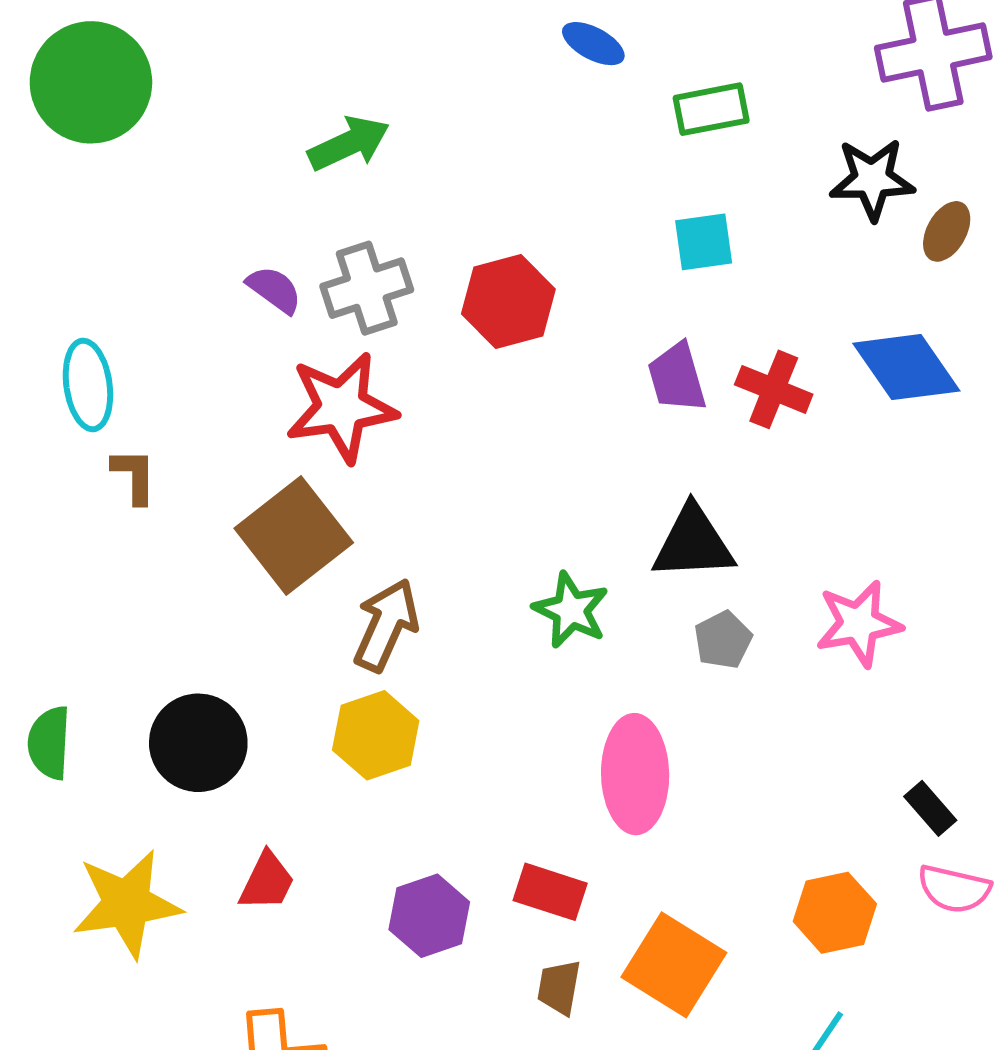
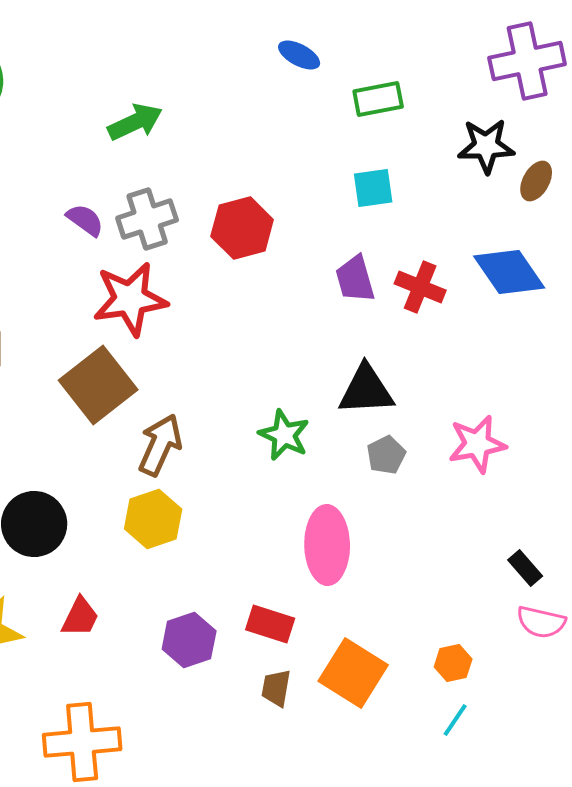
orange hexagon: (835, 913) -> (453, 663), moved, size x0.7

